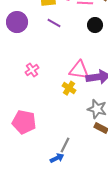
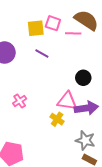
black circle: (95, 25) -> (83, 78), moved

